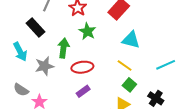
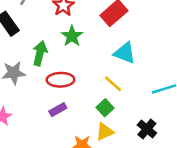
green square: (129, 85) -> (105, 108), moved

